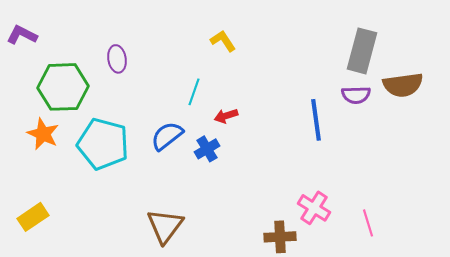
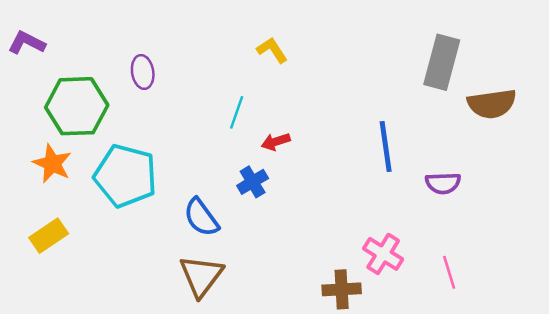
purple semicircle: (356, 95) -> (443, 183), moved
blue semicircle: (167, 136) -> (201, 217), moved, turned -88
yellow rectangle: (33, 217) -> (49, 236), moved

